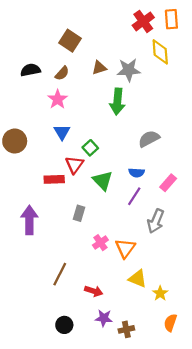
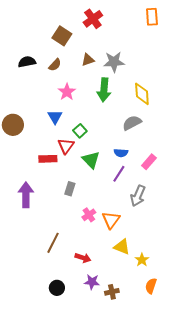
red cross: (143, 21) -> (93, 19), moved
yellow diamond: (160, 52) -> (142, 94), moved
pink star: (58, 99) -> (67, 92), moved

